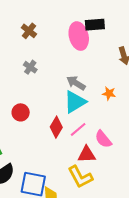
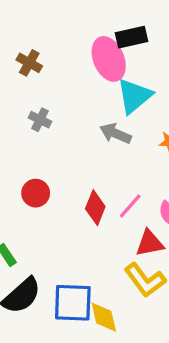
cyan triangle: (75, 102) -> (134, 96), moved

